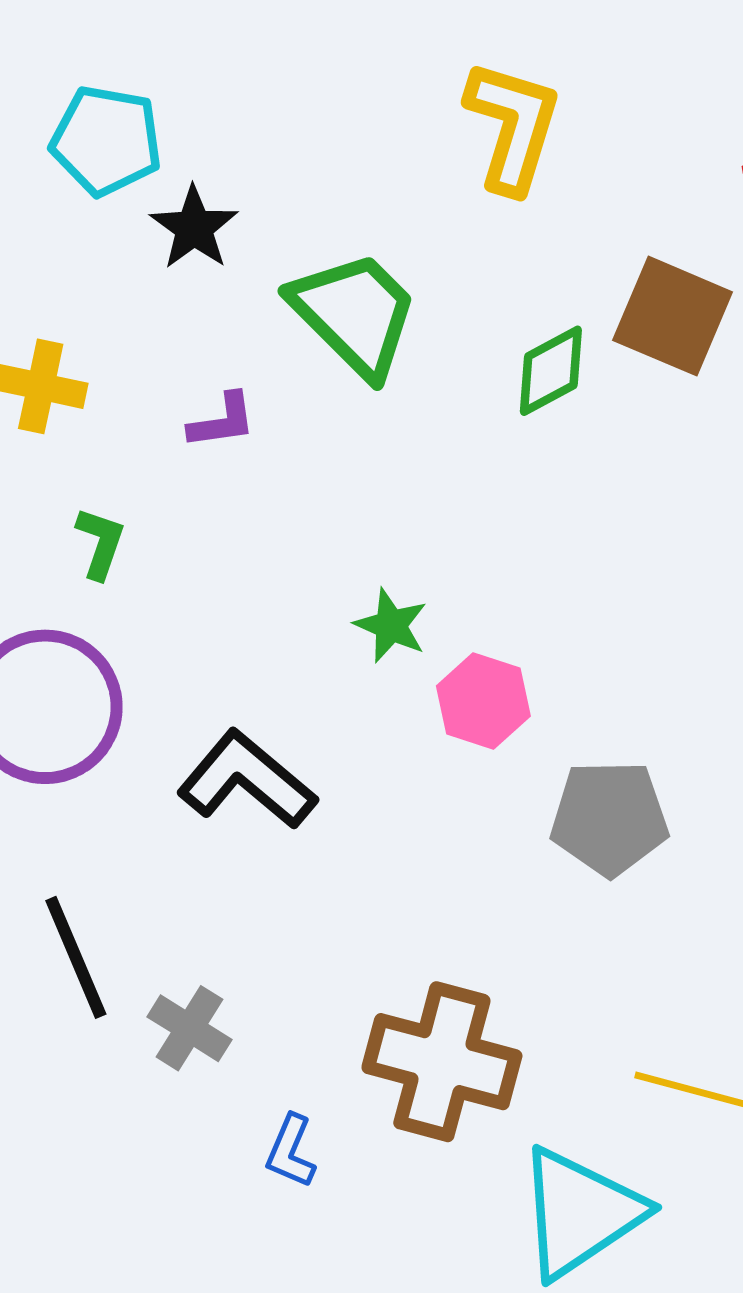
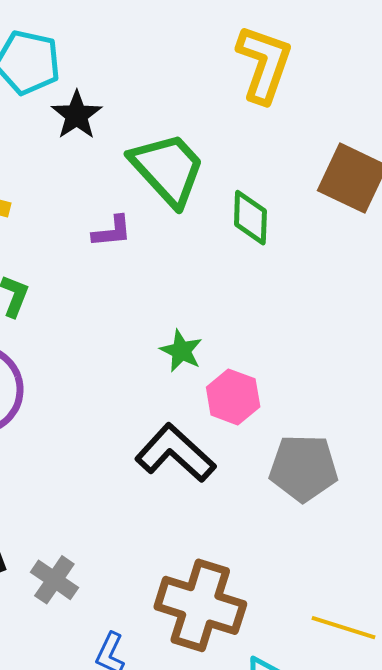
green diamond: (551, 371) -> (250, 218), moved, turned -62
purple L-shape: (222, 421) -> (112, 231), moved
black L-shape: (247, 780) -> (175, 453), moved

